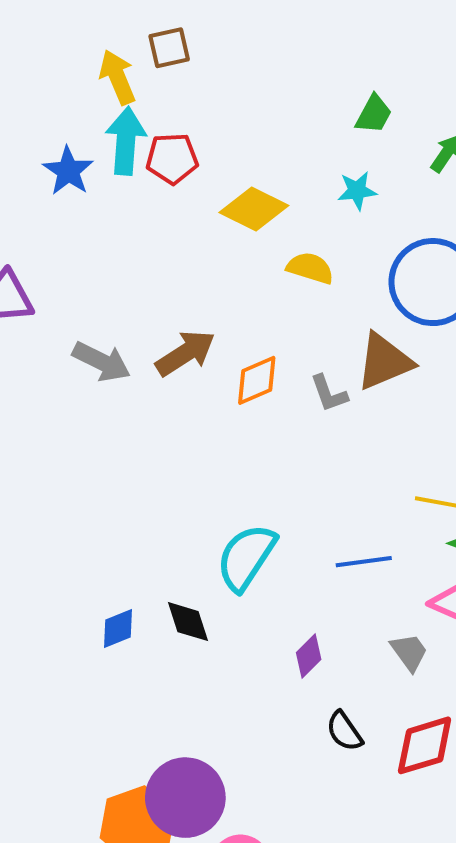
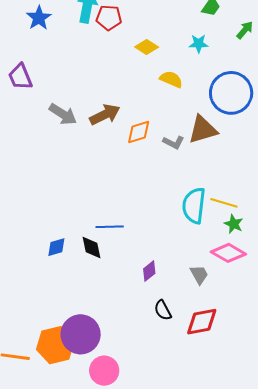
blue star: (68, 171) -> (39, 18), moved
yellow diamond: (254, 209) -> (147, 47), size x0.7
gray L-shape: (329, 393) -> (174, 142), turned -50
cyan semicircle: (246, 557) -> (194, 206), moved, turned -33
blue line: (364, 562) -> (110, 227), moved

